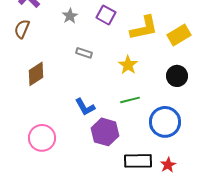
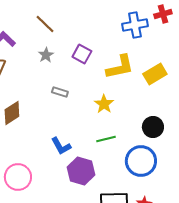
black circle: (177, 76) -> (153, 127), moved

